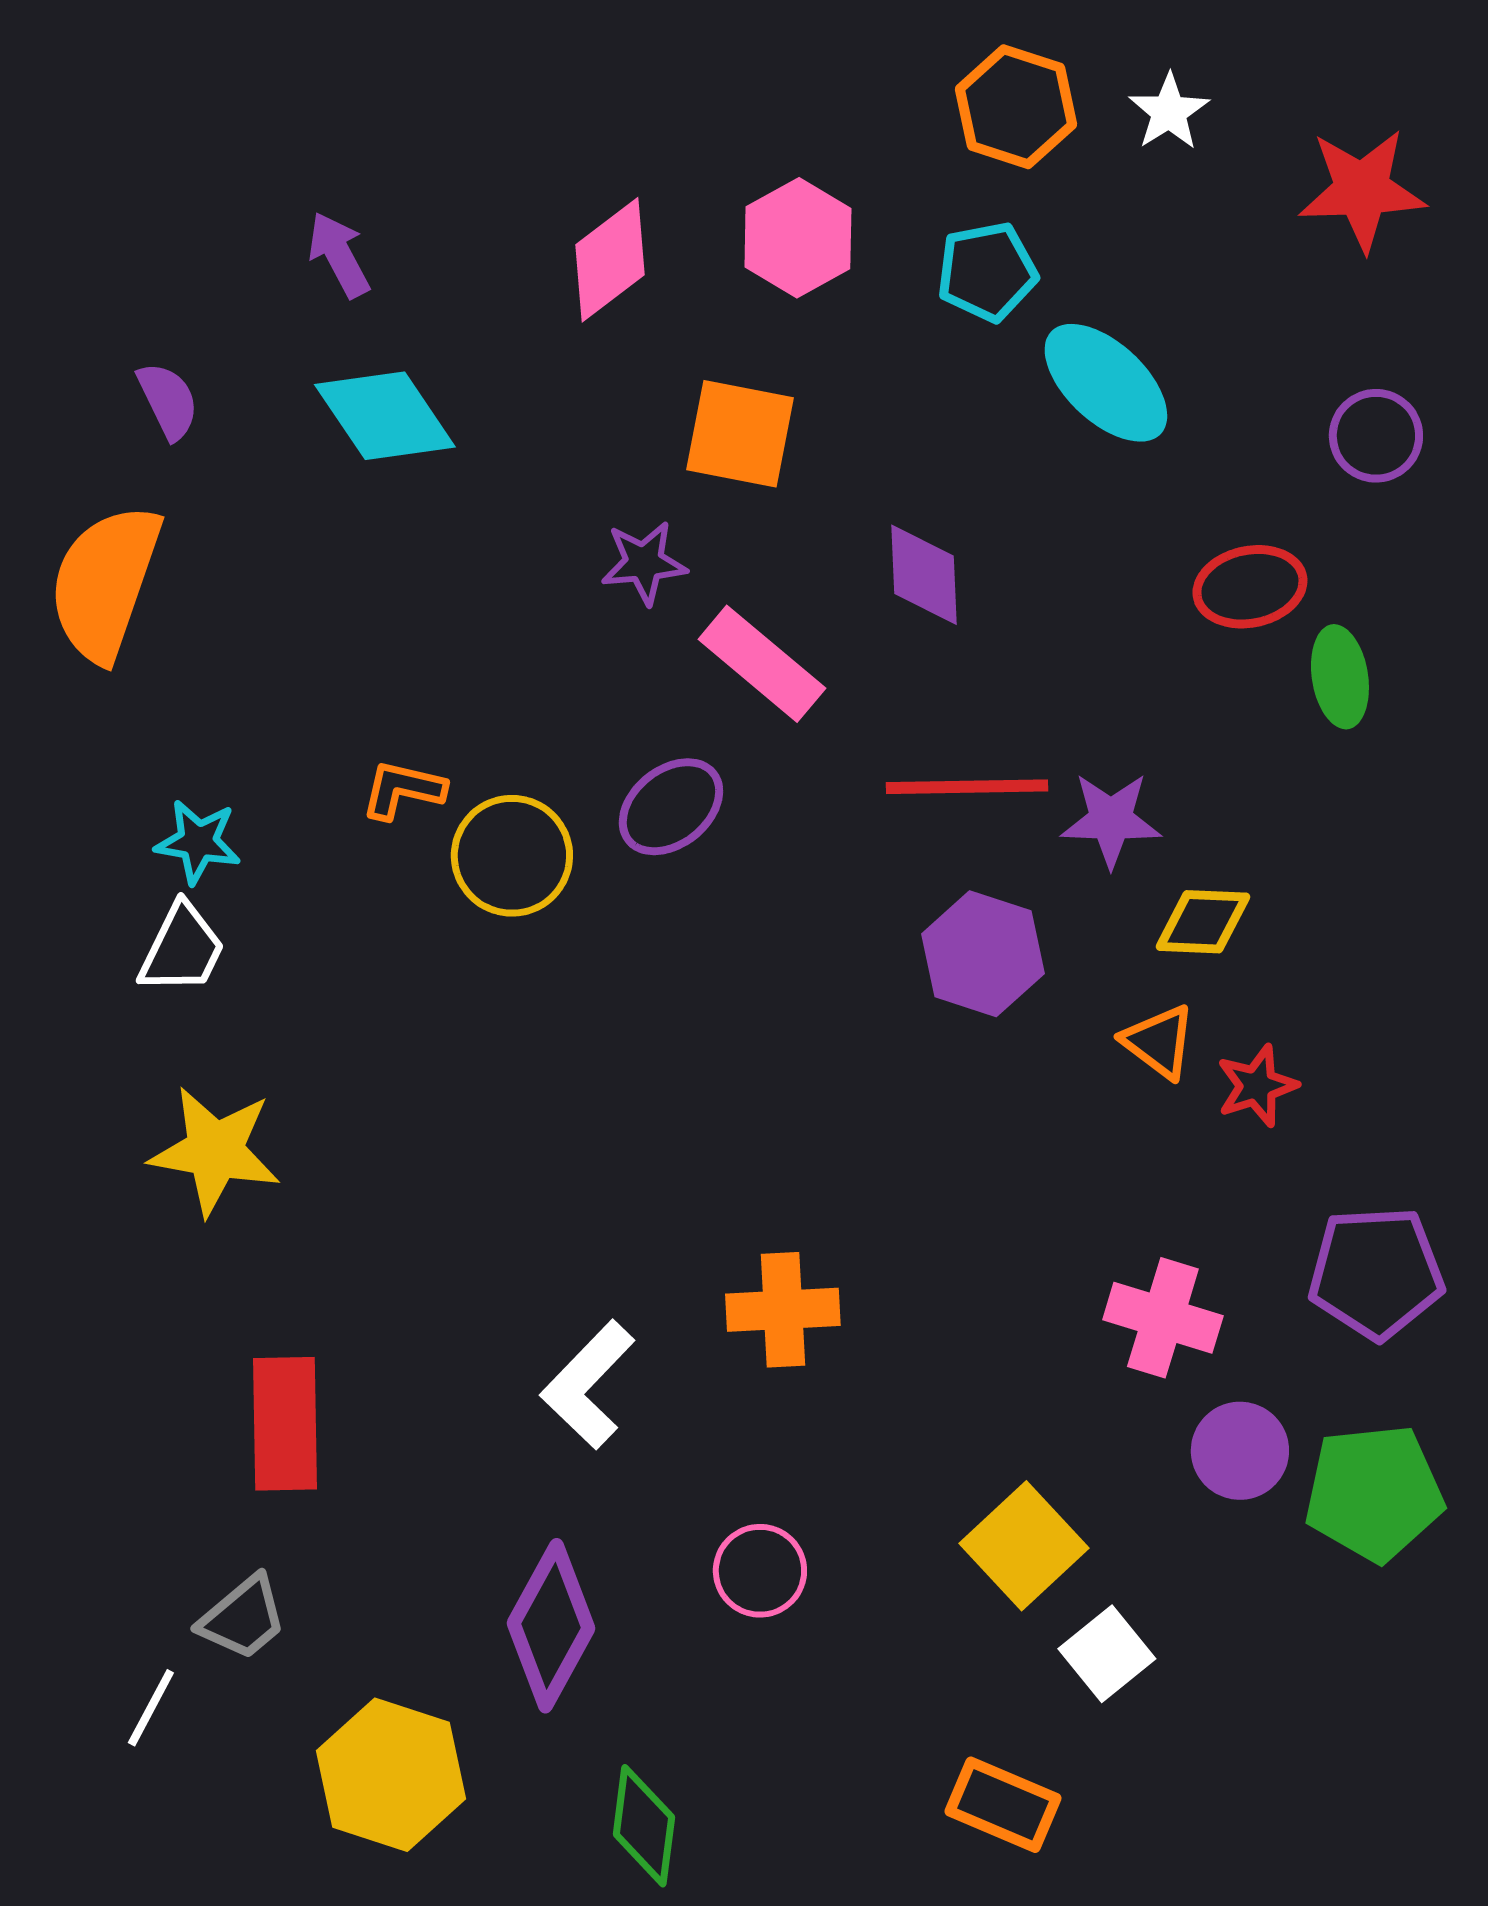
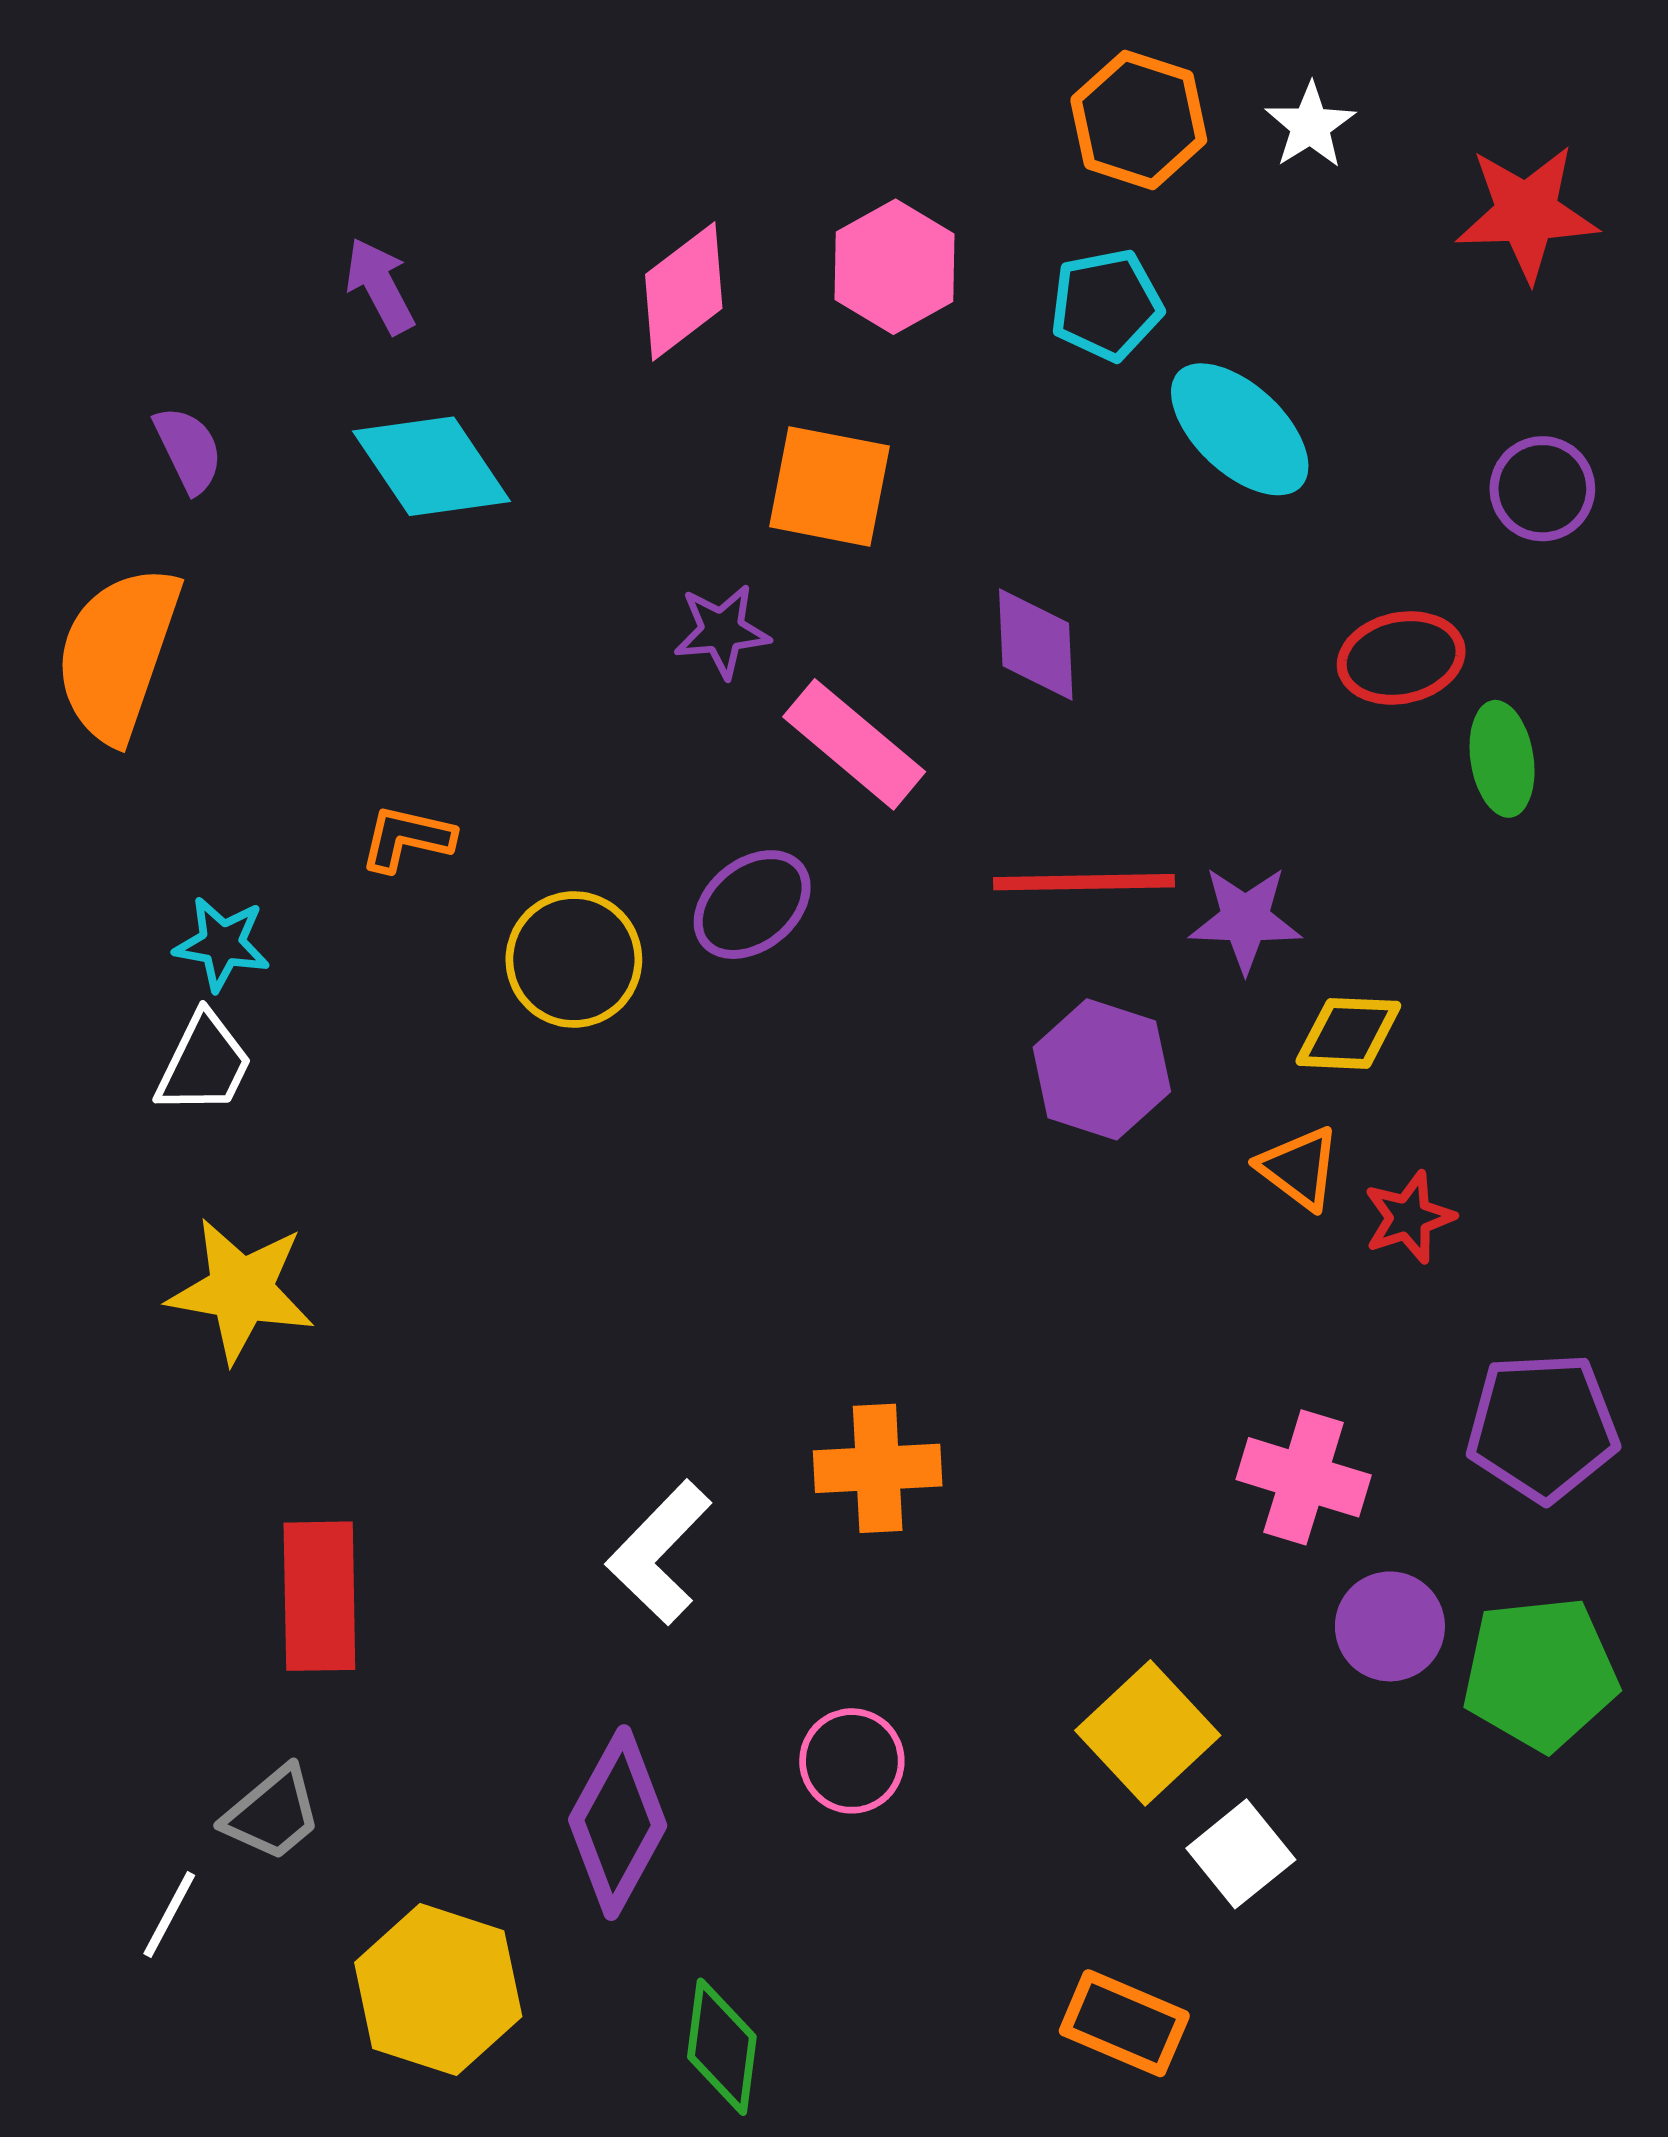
orange L-shape: (403, 790) -> (407, 838), moved

